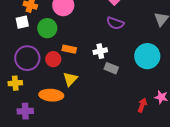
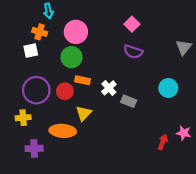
green circle: (47, 28) -> (71, 57), moved
white cross: (100, 51) -> (109, 88), moved, turned -32
cyan circle: (147, 56) -> (168, 88), size x0.7

